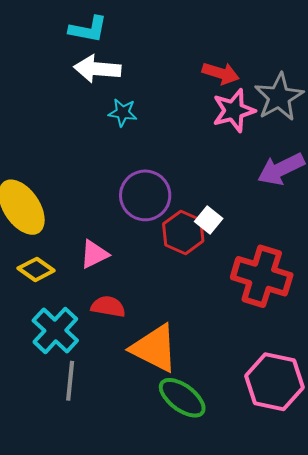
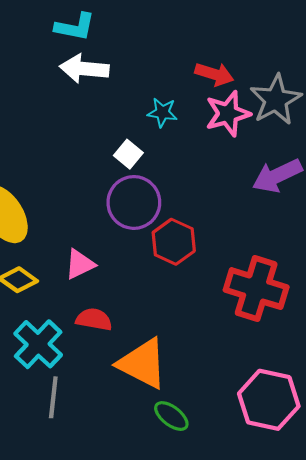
cyan star: (123, 113) -> (162, 112), moved
white square: (209, 220) -> (128, 154), moved
green ellipse: (182, 398) -> (171, 416), size x0.7

